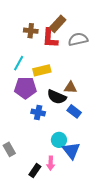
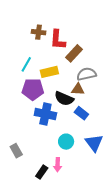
brown rectangle: (58, 24) -> (74, 53), moved
gray semicircle: (78, 39) -> (87, 74), moved
blue cross: (38, 112) -> (45, 114), size x1.5
blue triangle: (71, 151) -> (94, 143), moved

